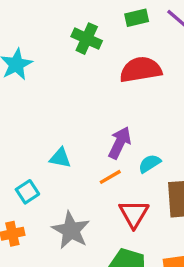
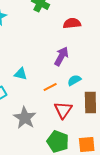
red semicircle: (141, 70) -> (72, 23), size x0.7
purple arrow: (120, 143) -> (61, 56), moved

